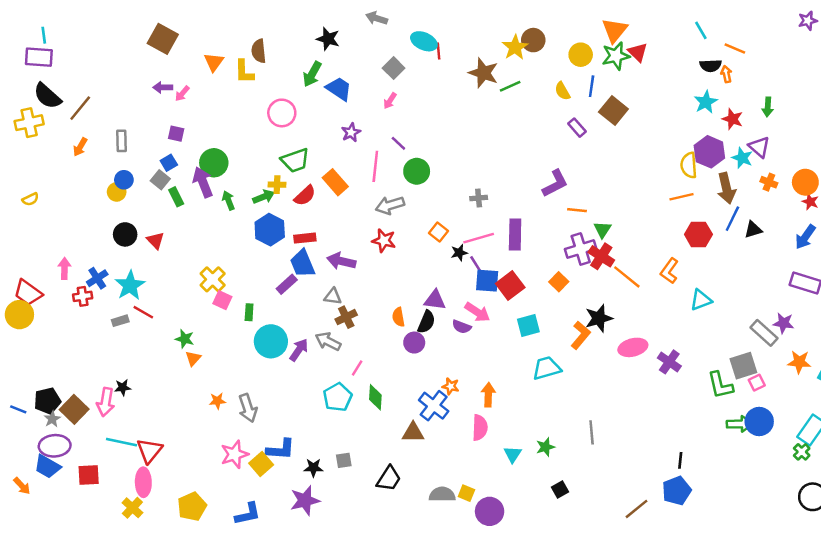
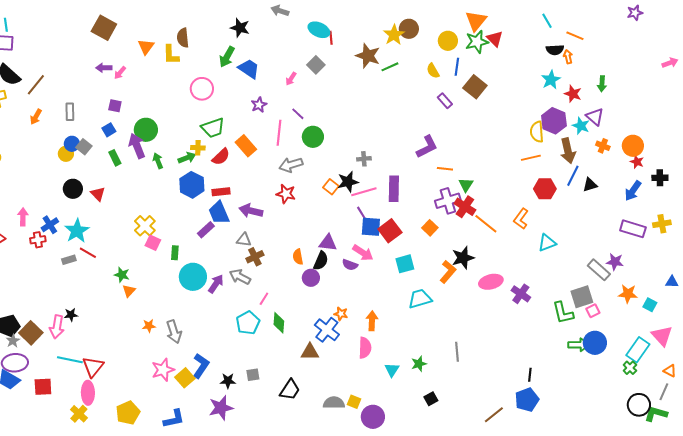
gray square: (394, 68) -> (316, 65), moved
gray square: (160, 180) -> (84, 147), moved
black star: (459, 253) -> (348, 182), moved, size x1.5
blue L-shape: (281, 449) -> (201, 366), turned -60

